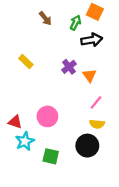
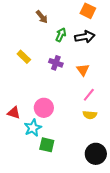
green arrow: (75, 23) -> (61, 35), moved
purple cross: (69, 67) -> (56, 63), moved, turned -32
cyan star: (25, 141) -> (33, 128), moved
black circle: (87, 146) -> (96, 154), moved

